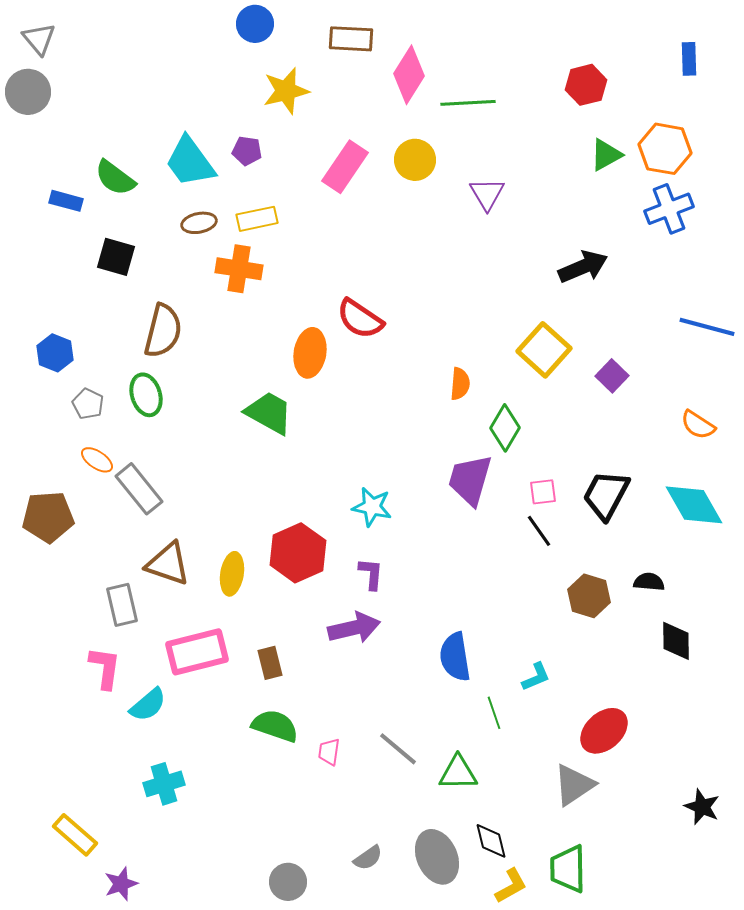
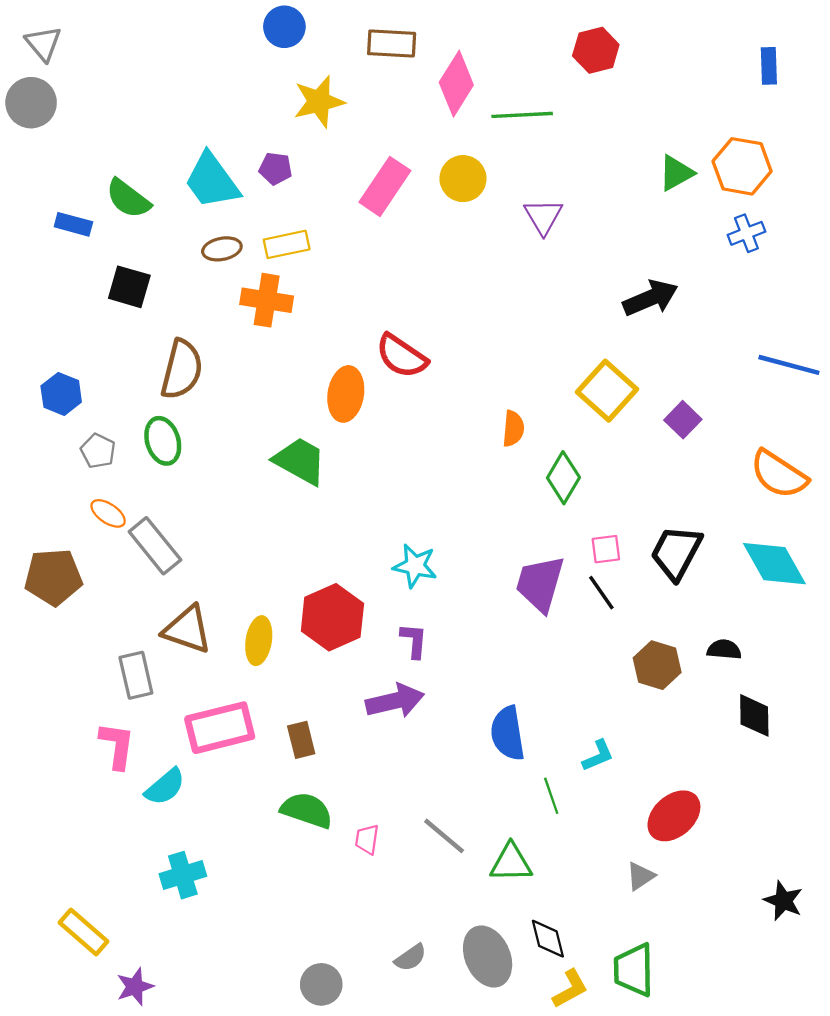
red hexagon: (586, 85) -> (596, 50), moved
blue cross: (669, 209) -> (746, 233), size x0.7
orange semicircle: (698, 425) -> (779, 474), size x1.5
purple trapezoid: (470, 480) -> (540, 584), moved
gray triangle: (574, 785) -> (640, 876), size x0.6

